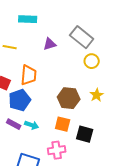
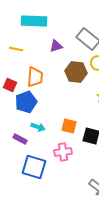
cyan rectangle: (28, 19) -> (34, 21), size x1.4
brown hexagon: (69, 98) -> (76, 72), moved
purple rectangle: (14, 124) -> (20, 139), moved

